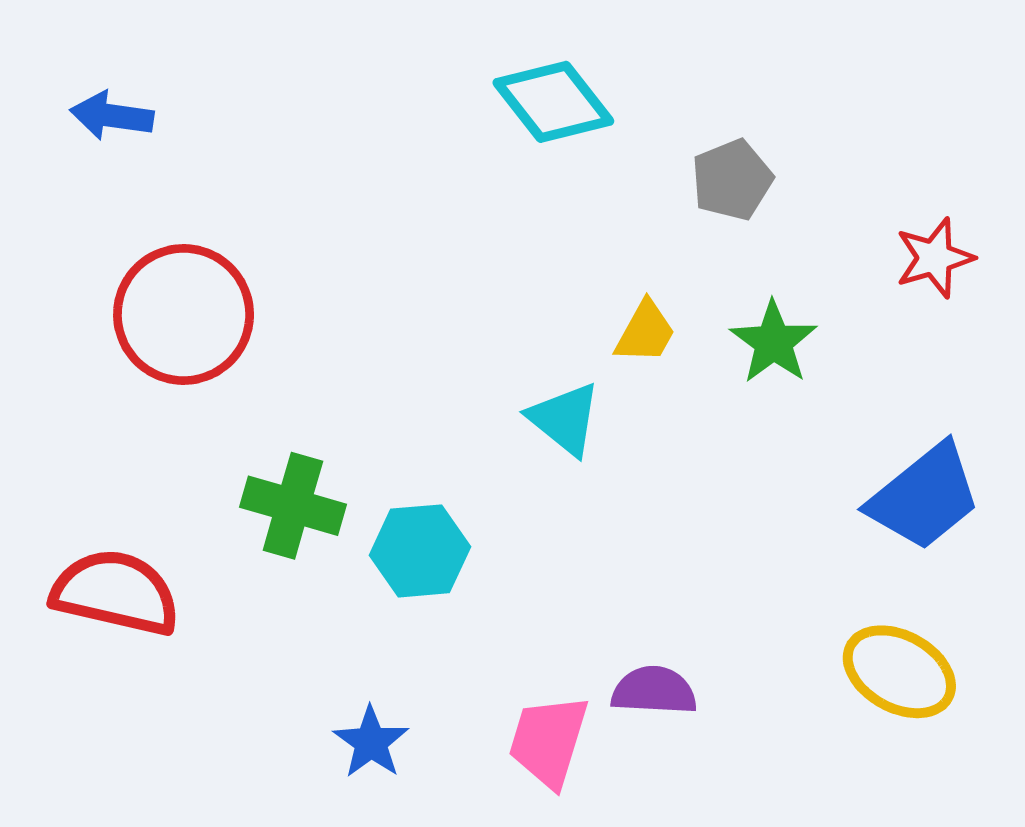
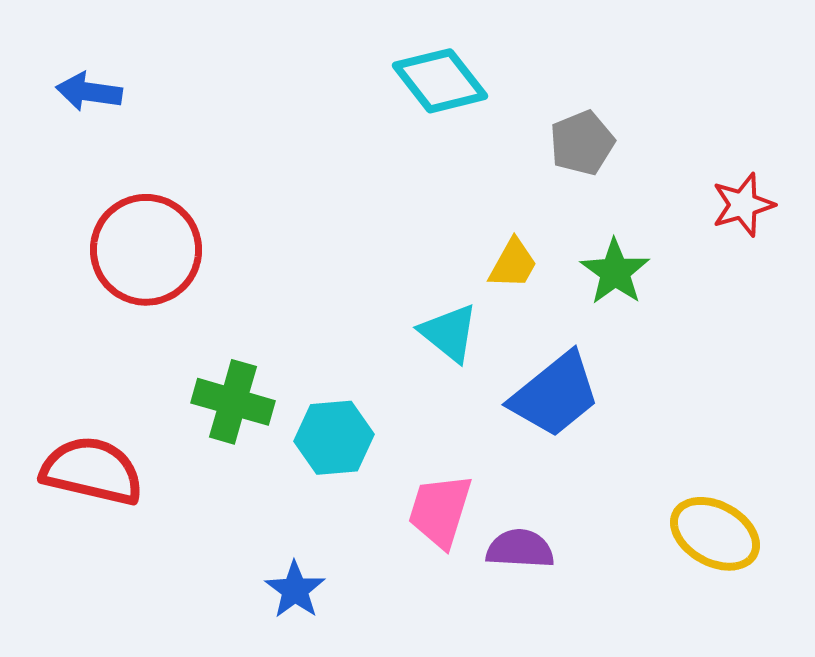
blue trapezoid: (924, 497) -> (555, 395), moved
pink trapezoid: (548, 741) -> (440, 511), moved

